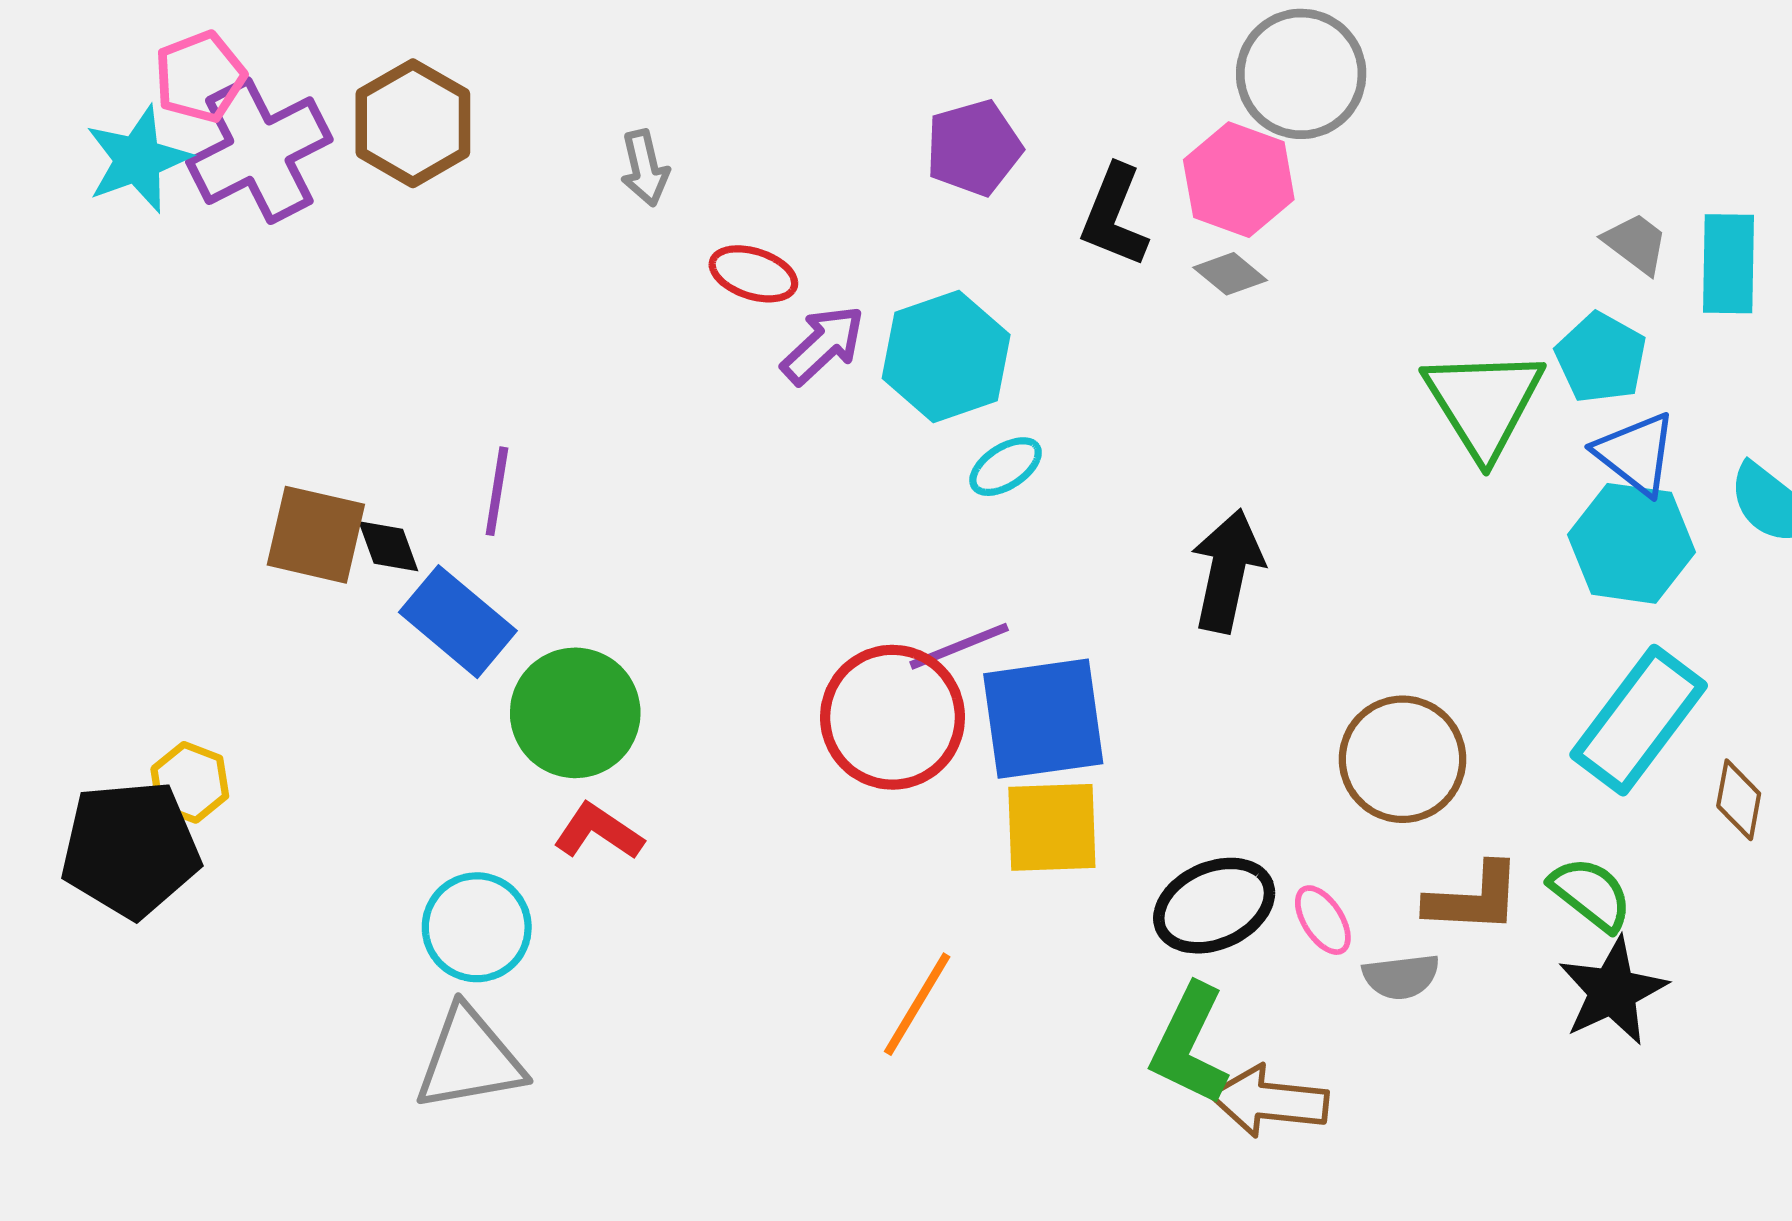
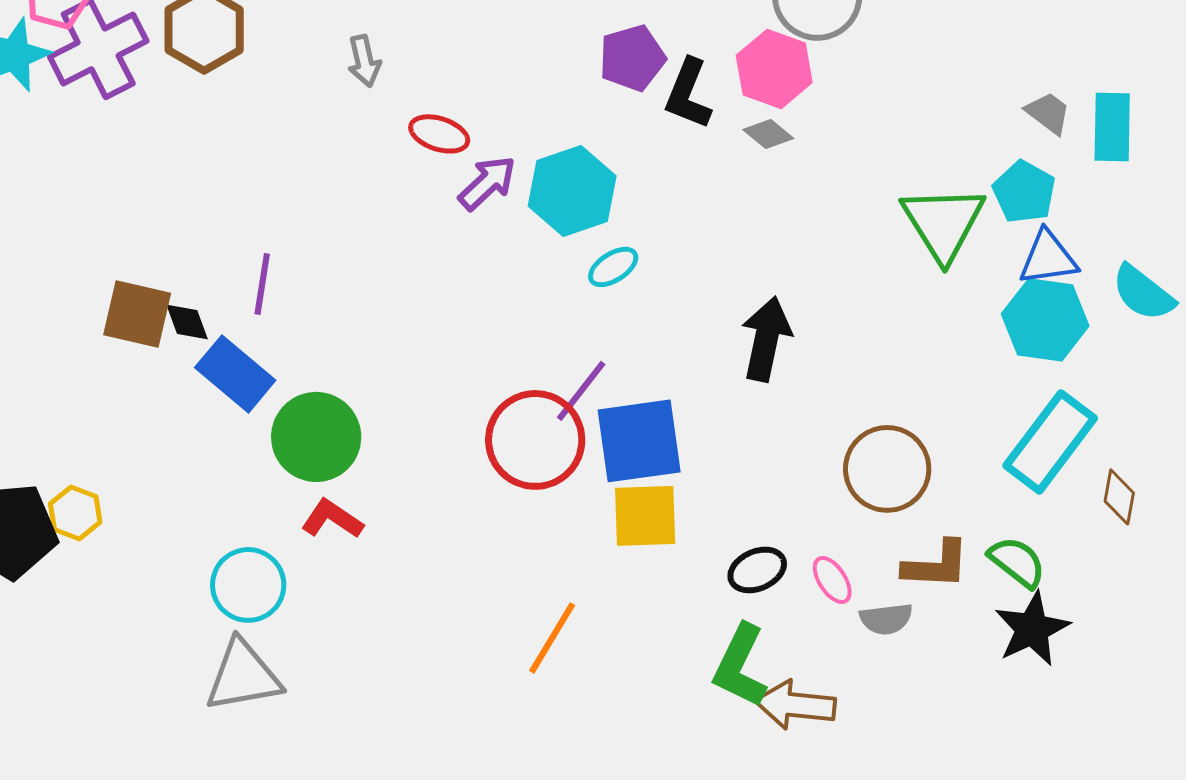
purple pentagon: (974, 148) -> (632, 58), moved
blue triangle: (1636, 454) -> (1048, 258), turned -46
purple line: (959, 646) -> (581, 391), turned -30
yellow hexagon: (190, 782) -> (75, 513), moved
black ellipse: (1214, 906) -> (757, 570), size x0.7

